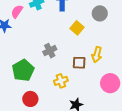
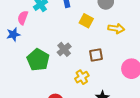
yellow arrow: (97, 55) -> (116, 29), moved, turned -84
green pentagon: (23, 70) -> (38, 60), moved

